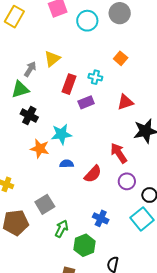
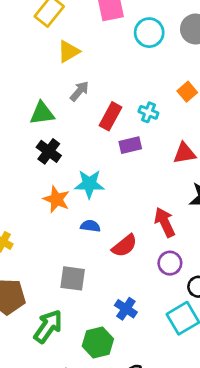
yellow triangle: (52, 59) -> (69, 51), moved
gray arrow: (30, 69) -> (79, 91), moved
gray square: (45, 204) -> (73, 278), moved, turned 30
green arrow: (62, 229) -> (48, 326), moved, size x1.4

